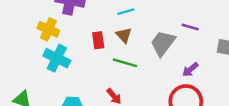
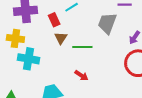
brown triangle: (124, 35) -> (61, 38), moved, turned 32
red rectangle: (98, 40) -> (54, 20), moved

